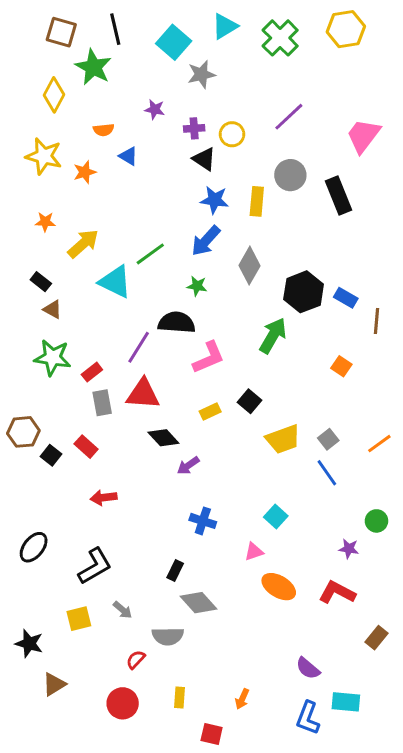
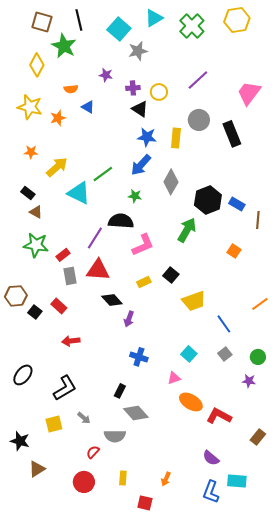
gray square: (328, 439) -> (225, 354), moved
purple arrow: (188, 465) -> (129, 319), turned -35
purple star: (349, 549) -> (249, 381), moved
red L-shape: (337, 592) -> (219, 416), moved

